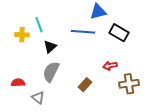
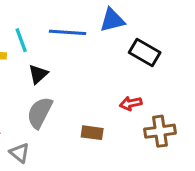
blue line: (83, 32) -> (67, 32), moved
brown rectangle: (85, 85) -> (92, 133), turned 56

